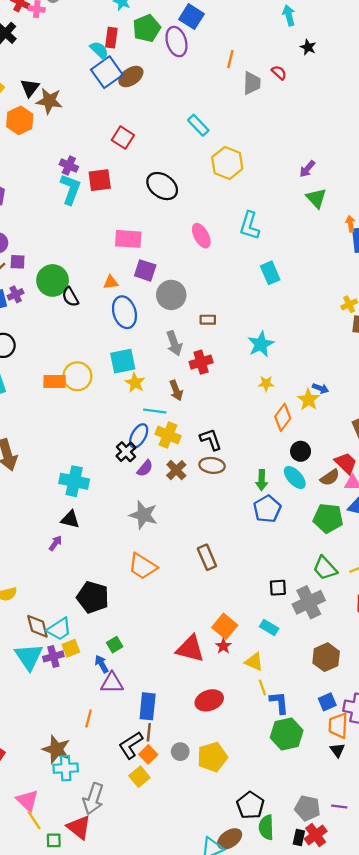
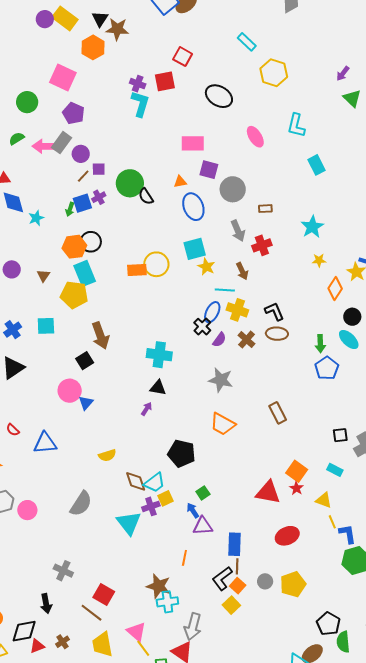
red square: (100, 180) -> (165, 81), moved
cyan triangle: (29, 657) -> (129, 523), moved

